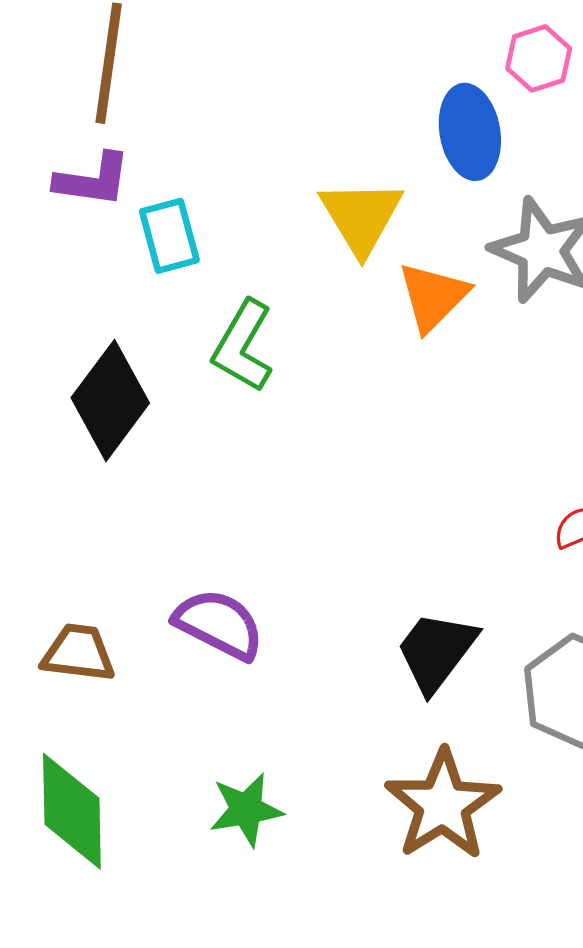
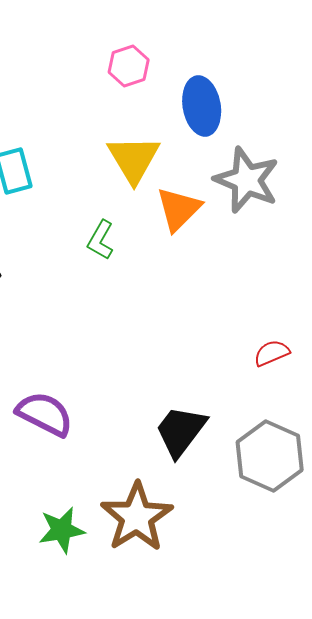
pink hexagon: (539, 58) -> (129, 66), moved
green L-shape: (243, 346) -> (101, 240), moved, size x0.7
brown star: (443, 805) -> (137, 517), moved

